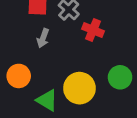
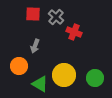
gray arrow: (43, 38) -> (35, 46), moved
green circle: (120, 77) -> (95, 78), moved

